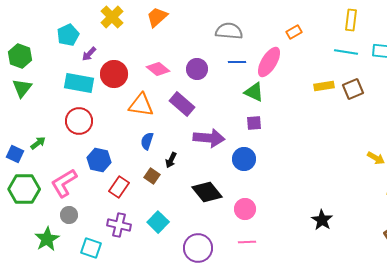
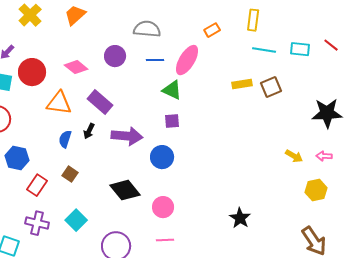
yellow rectangle: (351, 20) -> (253, 20), moved
purple circle: (197, 69) -> (115, 56), moved
black arrow: (171, 160) -> (89, 131), moved

